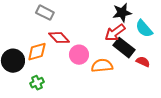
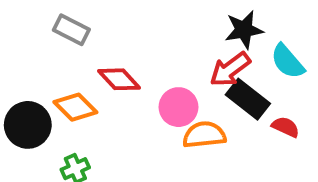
gray rectangle: (45, 13) -> (71, 30), moved
orange diamond: (37, 52) -> (75, 107), turned 60
pink circle: (79, 55) -> (178, 107), moved

